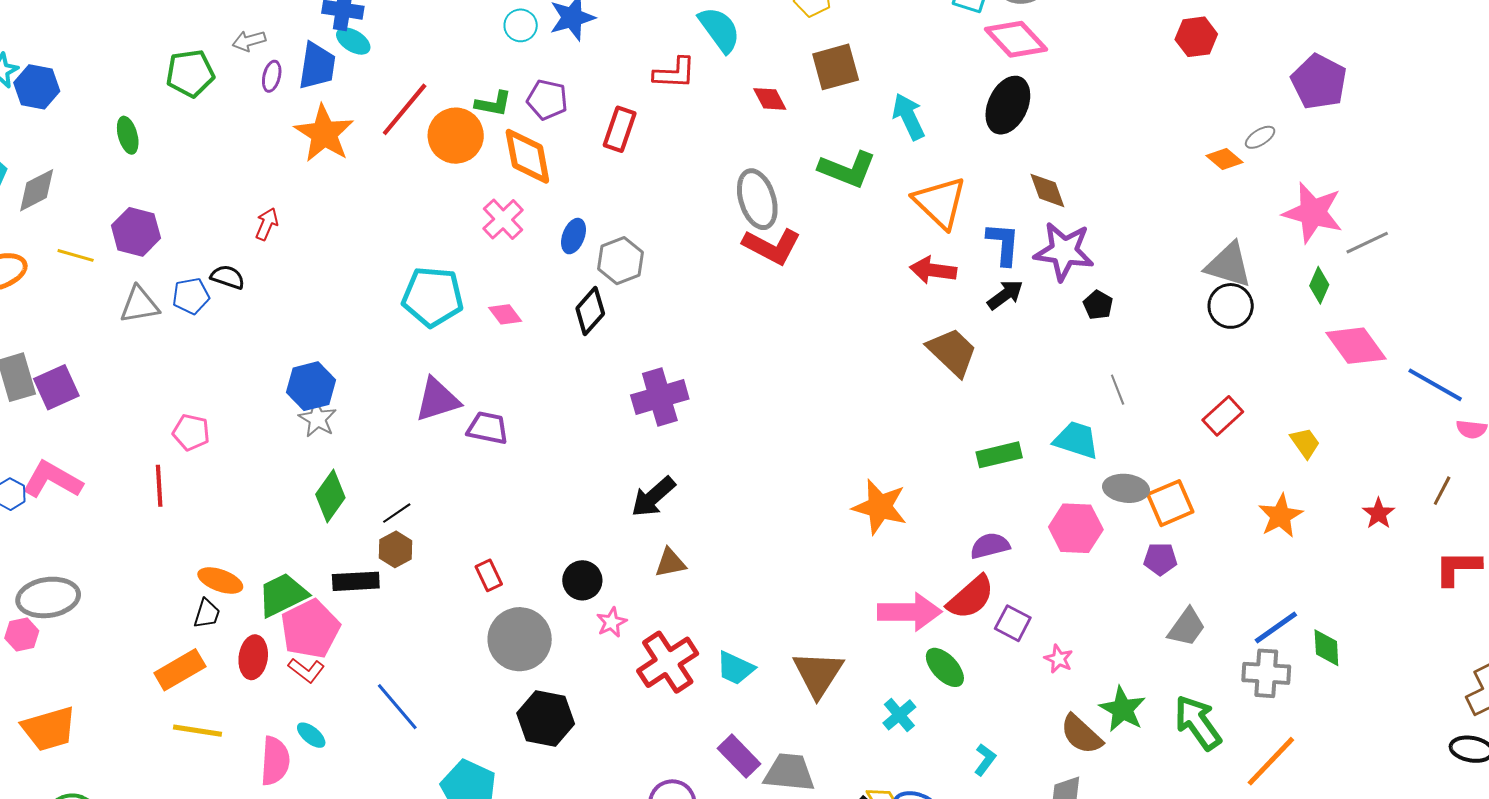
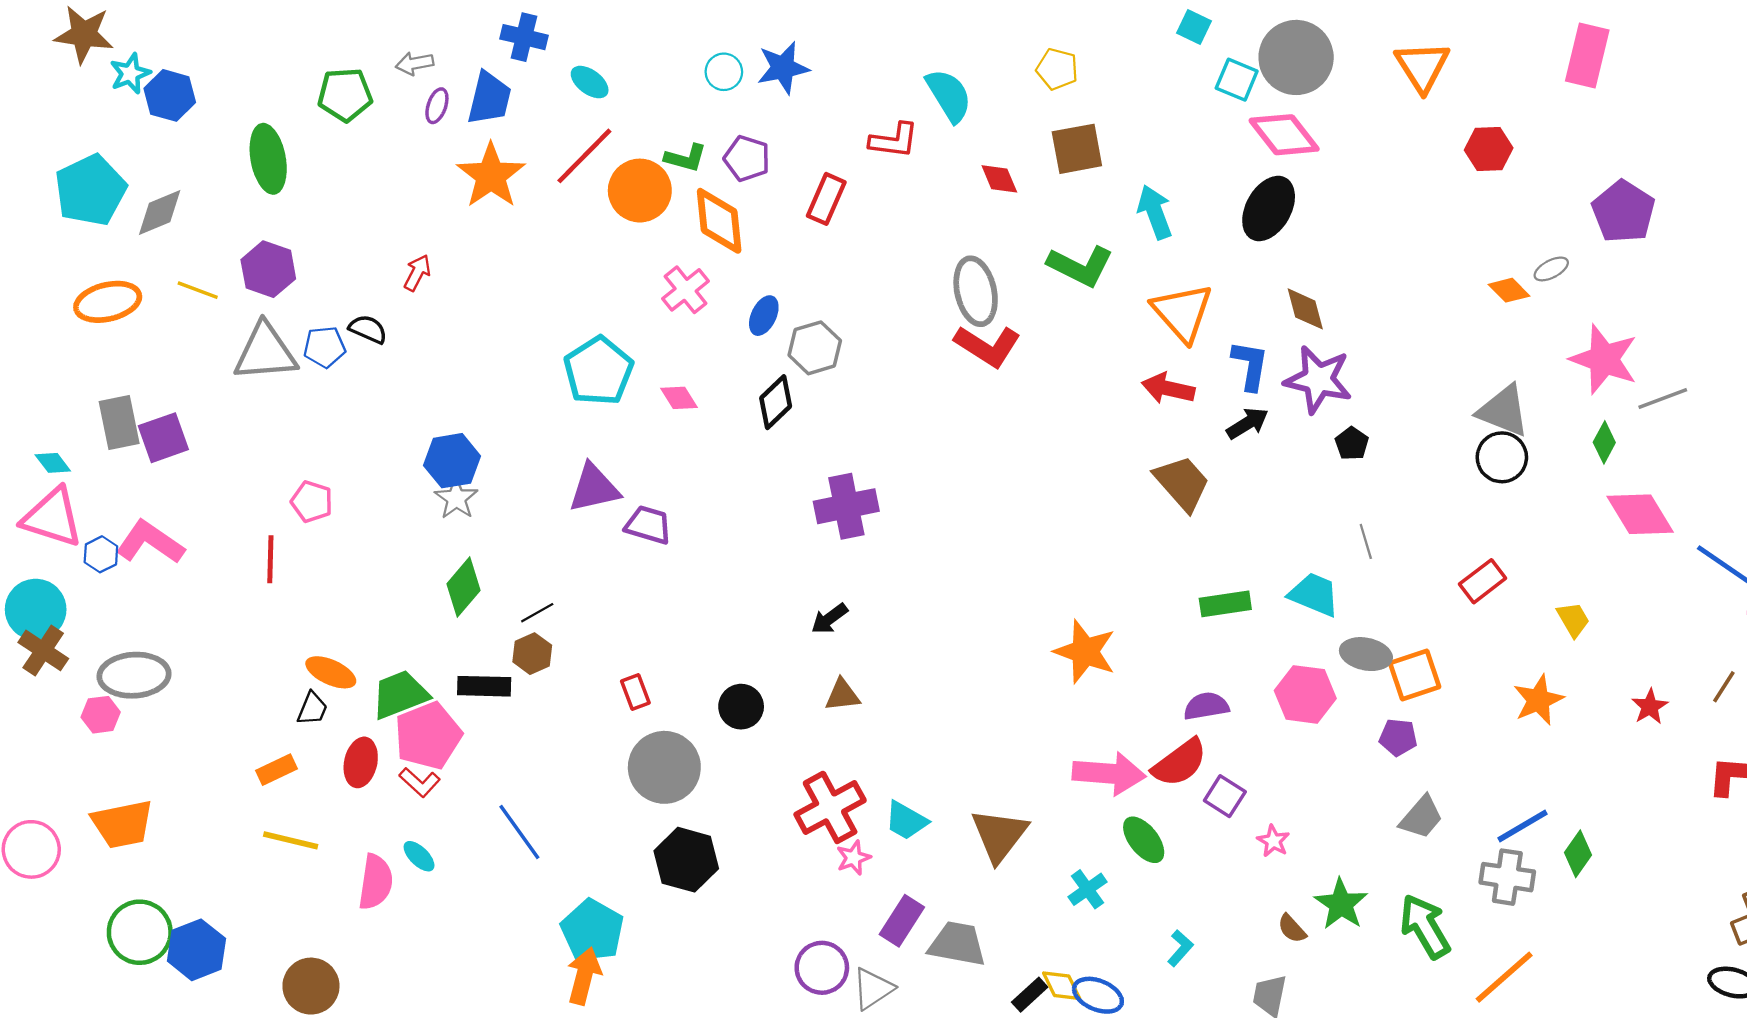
cyan ellipse: (353, 41) -> (590, 82), moved
green ellipse: (128, 135) -> (268, 159), size x1.6
cyan pentagon: (433, 297) -> (598, 371), turned 30
gray triangle: (139, 305) -> (265, 352), size x1.4
black arrow: (653, 497) -> (829, 619), size x0.7
pink star: (612, 622) -> (853, 858), moved
green diamond: (1326, 648) -> (1578, 854), turned 33
orange rectangle: (180, 670) -> (276, 770), size x0.7
brown semicircle: (1081, 734) -> (1292, 929), size x0.6
purple rectangle: (739, 756) -> (902, 921), turned 72

